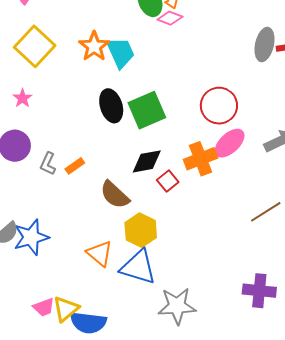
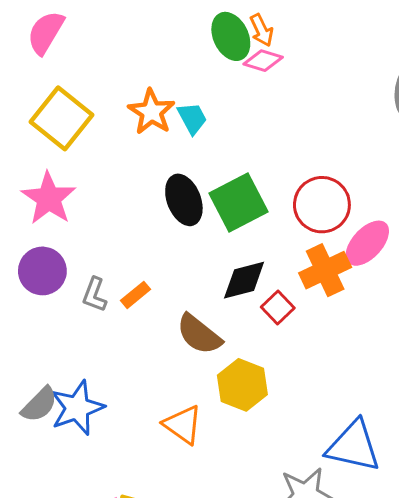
cyan trapezoid: (121, 53) -> (192, 118), size x0.7
pink star: (22, 98) -> (49, 198), size x1.8
red circle: (219, 106) -> (322, 205), moved
blue triangle: (138, 267) -> (354, 446), moved

